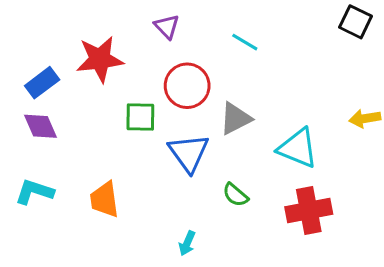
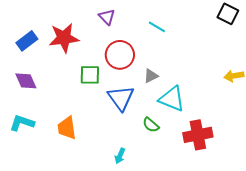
blue rectangle: (42, 83) -> (27, 41), moved
gray triangle: (235, 118) -> (151, 76), size x0.7
cyan triangle: (298, 148) -> (172, 99), moved

